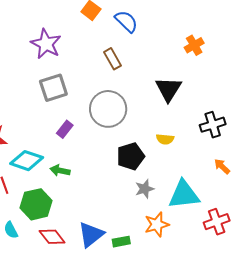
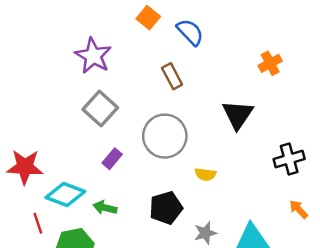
gray square: (53, 88) -> (100, 108), turned -32
yellow semicircle: (165, 139) -> (205, 174), moved
black pentagon: (131, 156) -> (166, 208), moved

